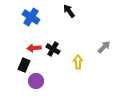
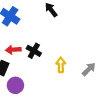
gray arrow: (104, 47) -> (89, 69), moved

